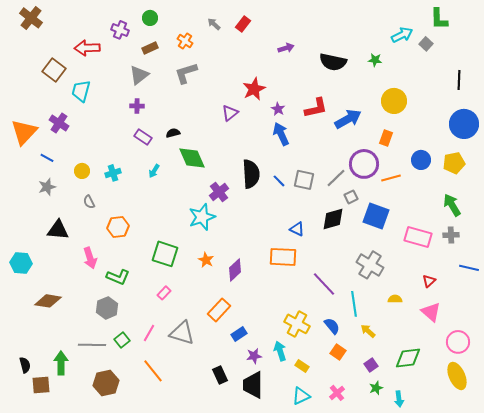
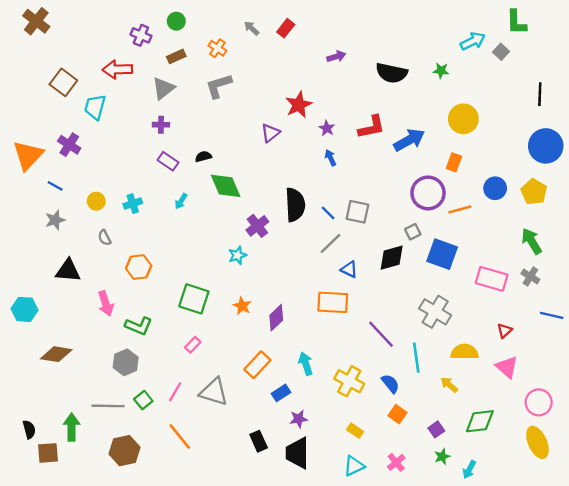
red arrow: (87, 48) -> (117, 69), moved
blue arrow: (281, 134) -> (330, 158), size x0.6
yellow pentagon: (454, 163) -> (534, 192), turned -30
gray line: (336, 178) -> (330, 244), moved
cyan star: (202, 217) -> (237, 255), size x0.6
gray cross: (451, 235) -> (530, 276), turned 35
yellow semicircle: (395, 299) -> (465, 352), size x1.6
yellow arrow: (368, 331) -> (449, 385), moved
cyan arrow: (280, 351) -> (306, 364), moved
cyan arrow: (399, 399) -> (469, 469), turned 35

